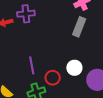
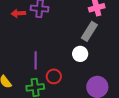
white circle: (74, 68) -> (80, 54), moved

